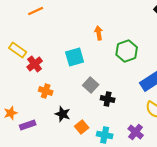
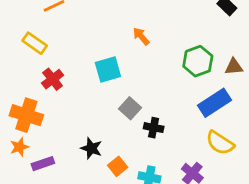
orange arrow: (99, 33) -> (141, 36), turned -32
yellow rectangle: (18, 50) -> (35, 43), moved
green hexagon: (127, 51) -> (198, 61), moved
orange cross: (46, 91) -> (26, 115), moved, size x1.6

